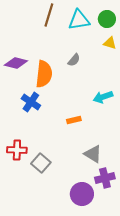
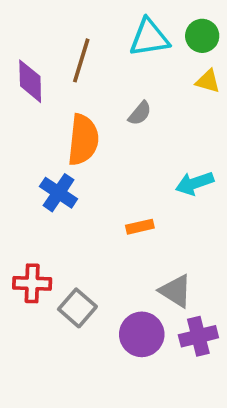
brown line: (49, 15) -> (81, 60), moved
purple diamond: (16, 63) -> (30, 81), moved, turned 75
purple circle: (82, 194) -> (142, 334), moved

